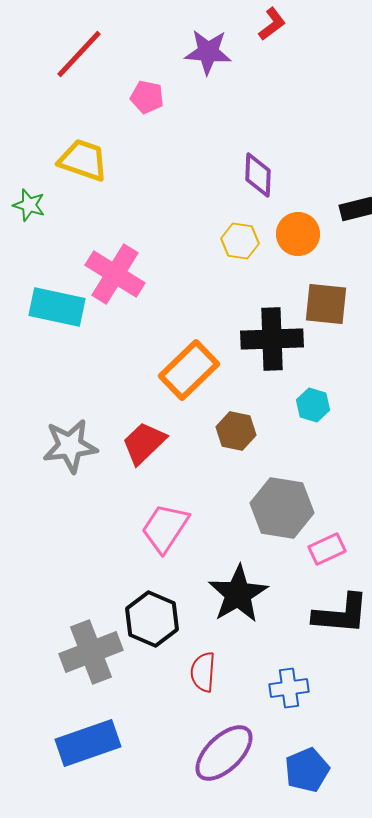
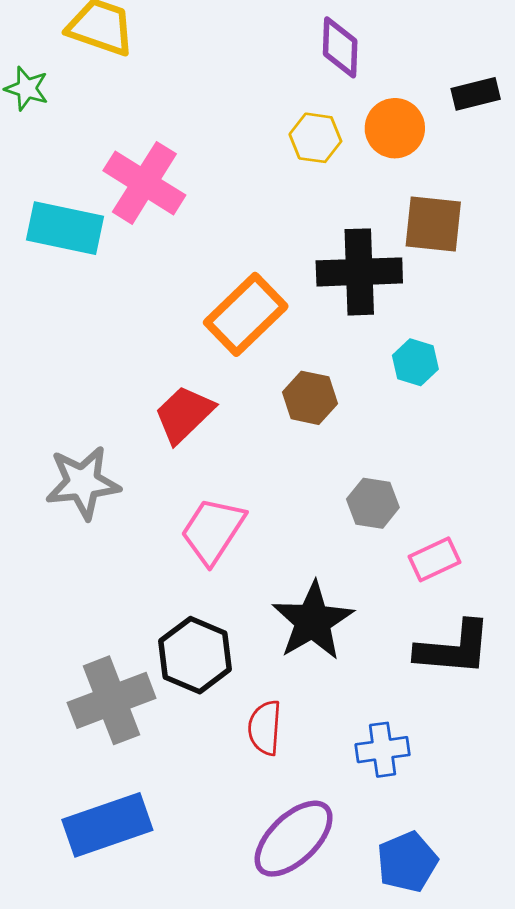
gray star: (70, 446) -> (83, 483), moved
gray hexagon: (282, 508) -> (373, 503), size x0.6

